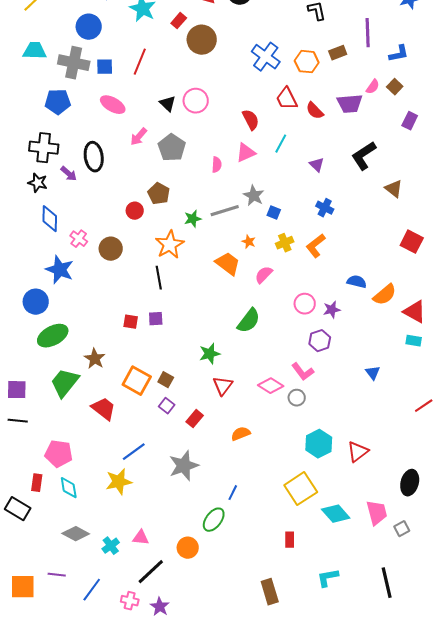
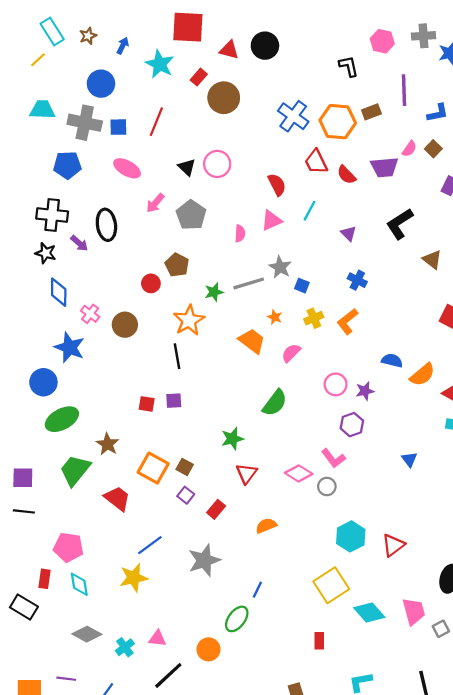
orange hexagon: (307, 62) -> (338, 122), size x1.4

